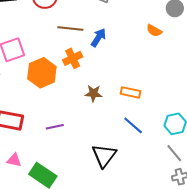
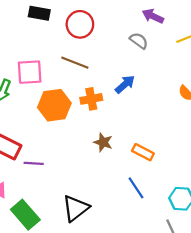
brown line: (70, 28) -> (75, 63), moved
purple line: (55, 127) -> (34, 163), moved
black triangle: (104, 156) -> (76, 208), moved

